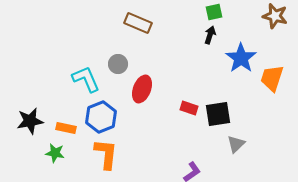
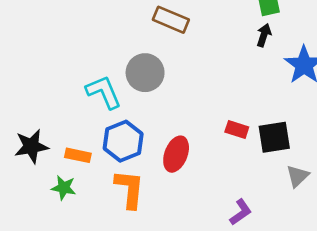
gray circle: (118, 64) -> (145, 73), size x1.5
red ellipse: (142, 89) -> (176, 154), moved

